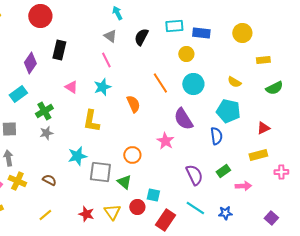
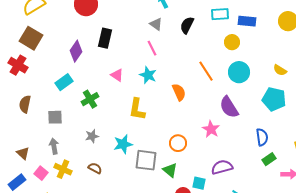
cyan star: (102, 87) -> (148, 75), turned -30
gray star: (46, 133) -> (92, 136), moved
blue semicircle: (216, 136) -> (262, 137), moved
purple semicircle: (194, 175) -> (222, 167), moved, turned -80

